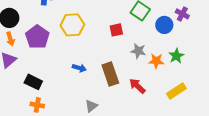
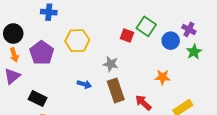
red square: (116, 30) -> (127, 36), moved, turned 32
gray star: (138, 51) -> (111, 64), moved
green star: (176, 56) -> (194, 52), moved

